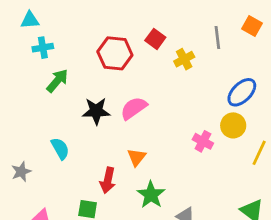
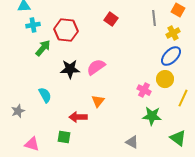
red hexagon: (115, 53) -> (66, 30), moved
yellow cross: (184, 59) -> (173, 33), moved
red arrow: (108, 180) -> (78, 117), turned 78
green star: (151, 195) -> (152, 116), moved, turned -30

